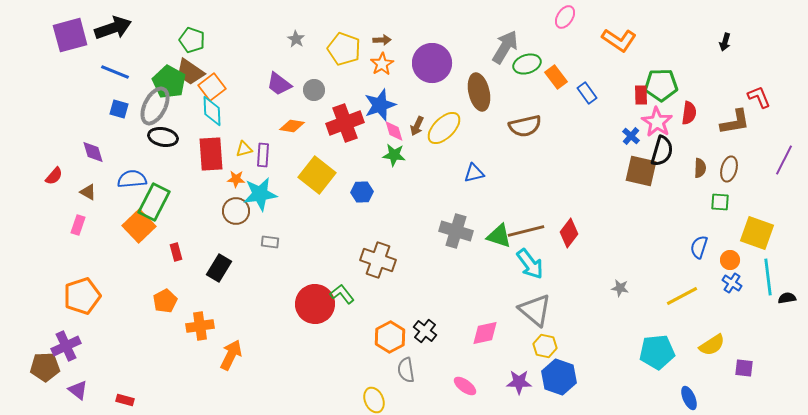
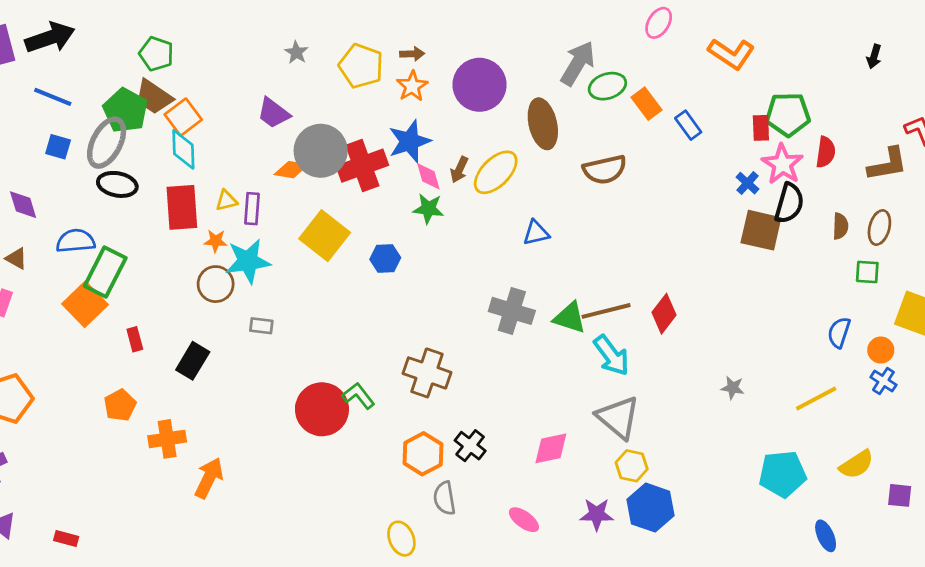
gray circle: (314, 90) -> (321, 151), moved, size x1.8
brown cross: (378, 260) -> (427, 373), moved

